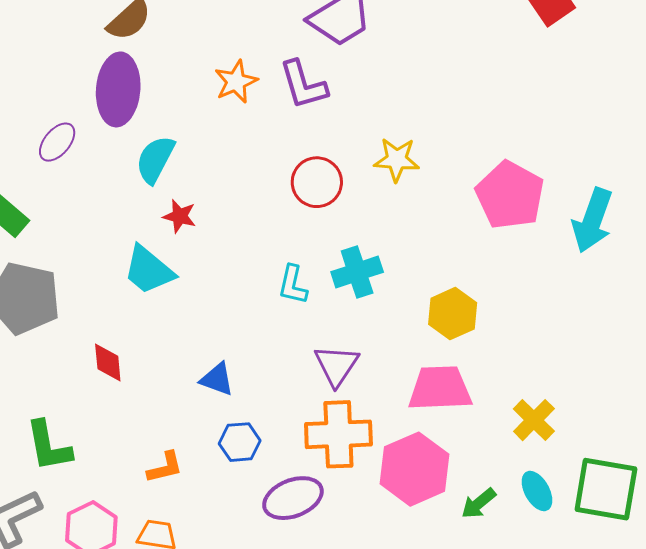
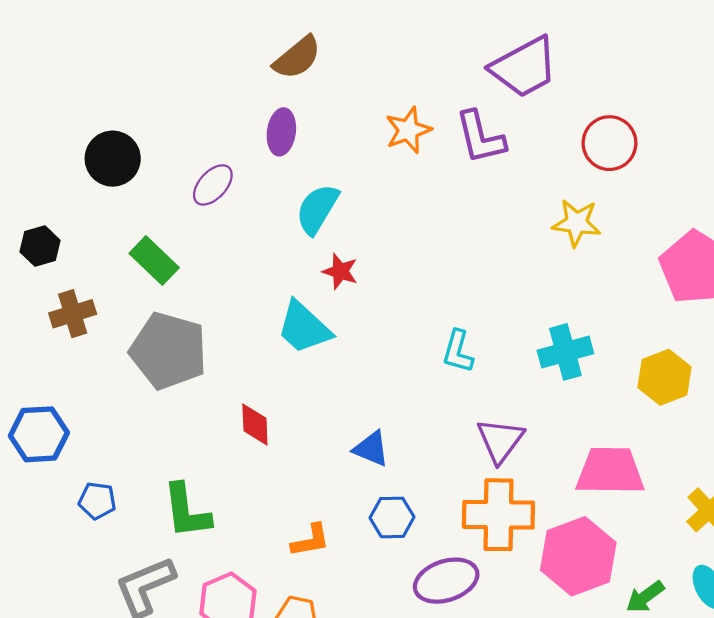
purple ellipse: (118, 89) -> (281, 132), size x0.6
red circle: (317, 182) -> (609, 143), moved
cyan cross: (357, 272) -> (565, 352), moved
yellow hexagon: (453, 314) -> (664, 377), moved

